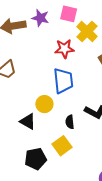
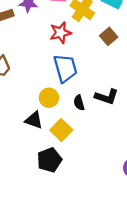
black semicircle: (70, 122) -> (79, 103), moved
yellow square: (62, 146) -> (61, 130), moved

